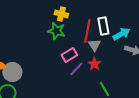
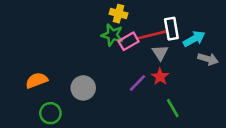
red line: (87, 31) -> (151, 35), turned 65
pink rectangle: (69, 55) -> (129, 41), moved
gray circle: (12, 72) -> (83, 88), moved

